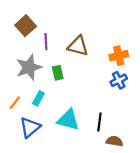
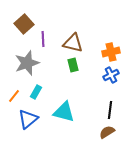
green rectangle: (58, 73) -> (73, 65), moved
black line: (99, 122) -> (110, 110), moved
brown semicircle: (114, 141) -> (107, 132), turned -42

